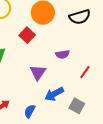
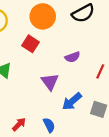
blue semicircle: (30, 111) -> (49, 125), turned 136

